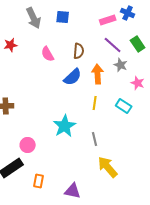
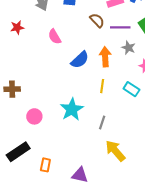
purple line: (113, 45) -> (120, 27), turned -42
brown semicircle: (79, 51) -> (97, 20), moved, turned -49
gray line: (95, 139) -> (102, 123), turned 32
pink circle: (28, 145) -> (34, 116), moved

